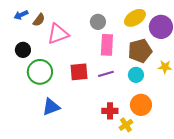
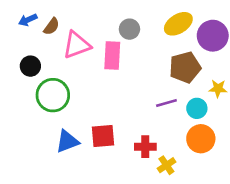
pink rectangle: (107, 45) -> (112, 55), moved
red square: (79, 72) -> (103, 136), moved
purple line: (106, 74) -> (166, 103), moved
cyan circle: (136, 75) -> (197, 108), moved
orange circle: (141, 105) -> (201, 139), moved

